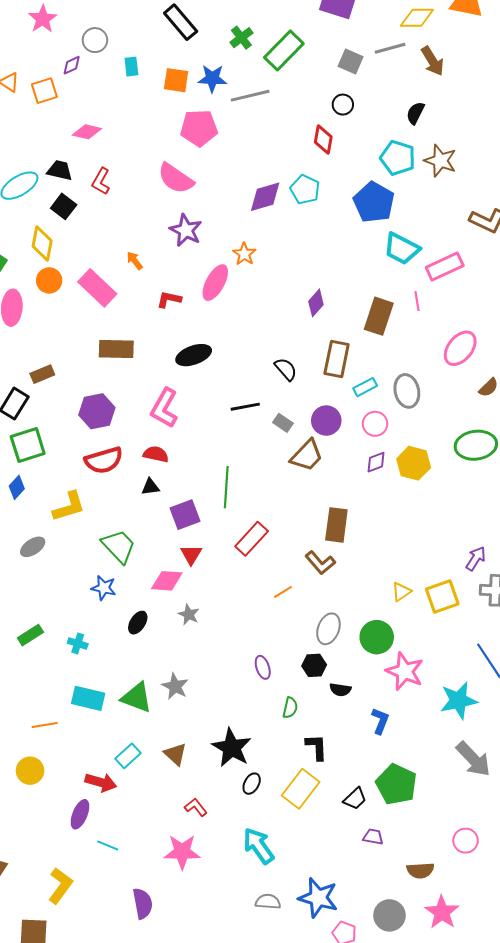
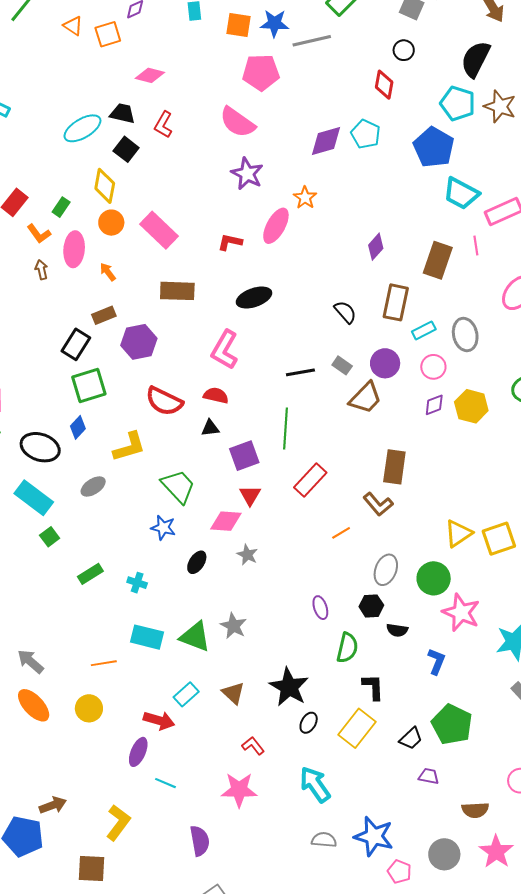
black semicircle: (415, 113) -> (476, 59), size x1.6
orange arrow: (135, 261) -> (108, 272), moved
black line: (245, 407) -> (300, 372), moved
purple hexagon: (97, 411) -> (139, 342), moved
red semicircle: (104, 460) -> (164, 401), turned 42
yellow triangle: (401, 592) -> (458, 534), size x1.4
green semicircle: (290, 708) -> (347, 648), size x1.4

